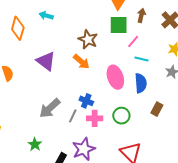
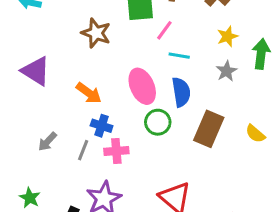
orange arrow: (81, 62) -> (89, 93), moved
gray arrow: (50, 108) -> (47, 142), size x0.6
brown rectangle: (157, 109) -> (209, 129), size x1.6
green circle: (121, 116) -> (158, 122), moved

